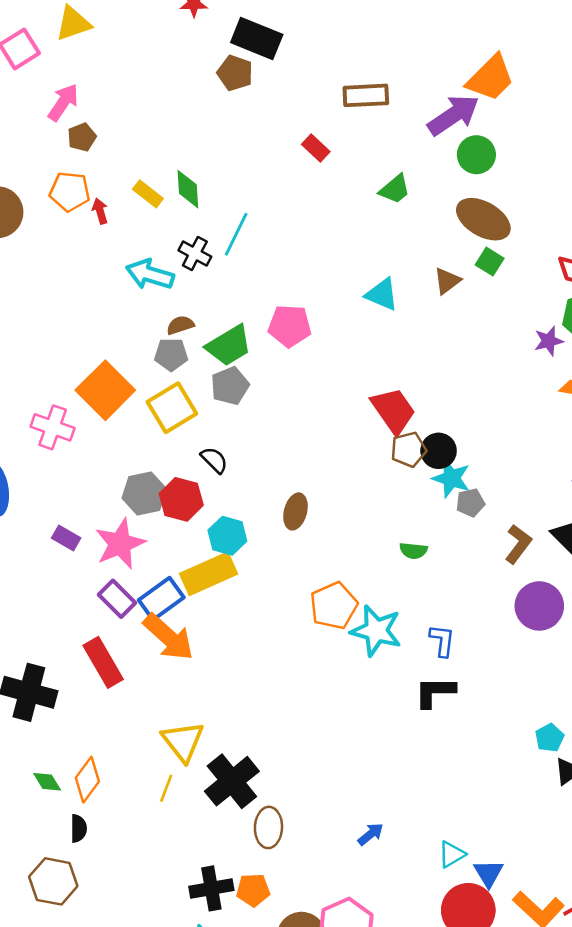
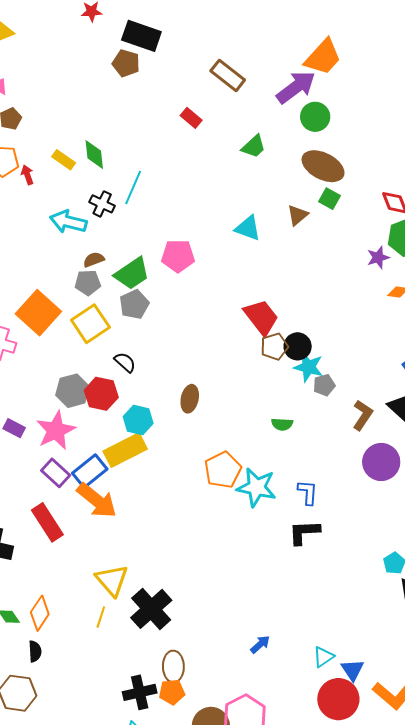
brown rectangle: (366, 95) -> (228, 75), turned 44
brown ellipse: (268, 827) -> (173, 667), moved

